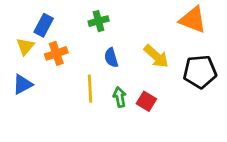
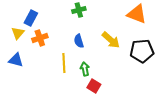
green cross: (99, 21) -> (79, 10), moved
blue triangle: (23, 84) -> (16, 60), turned 42
red square: (146, 101) -> (94, 86), moved

